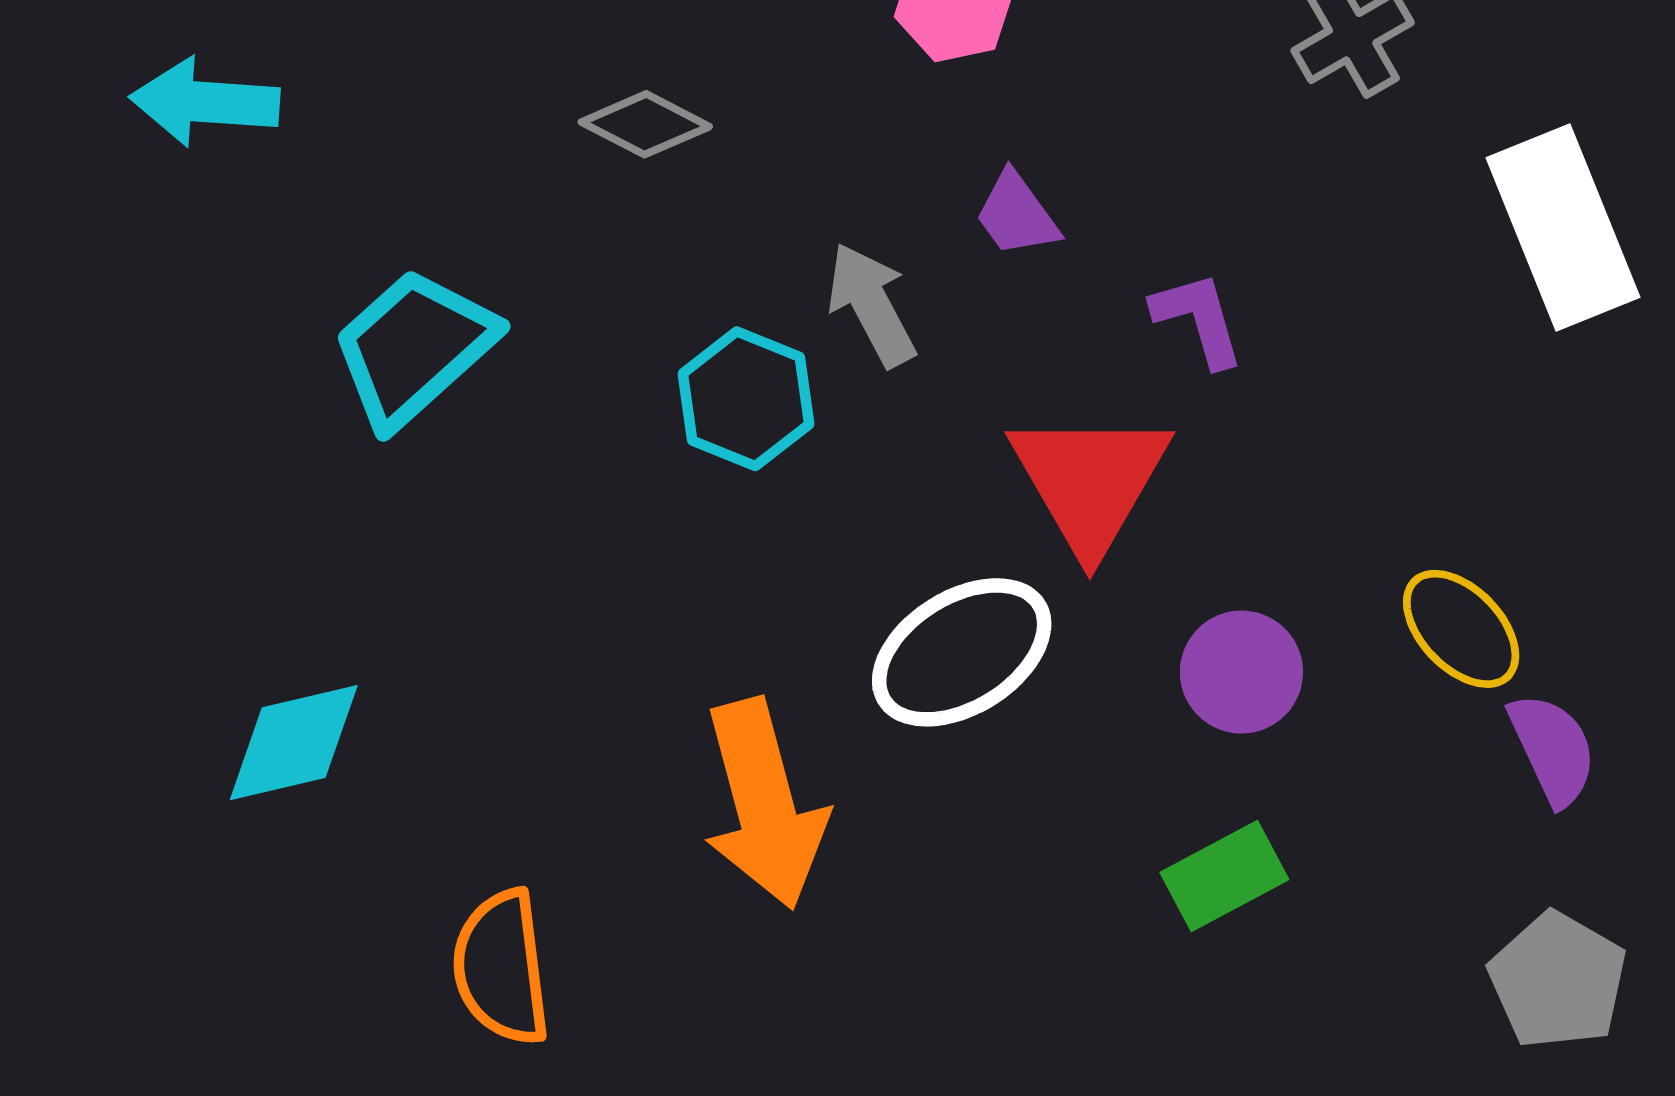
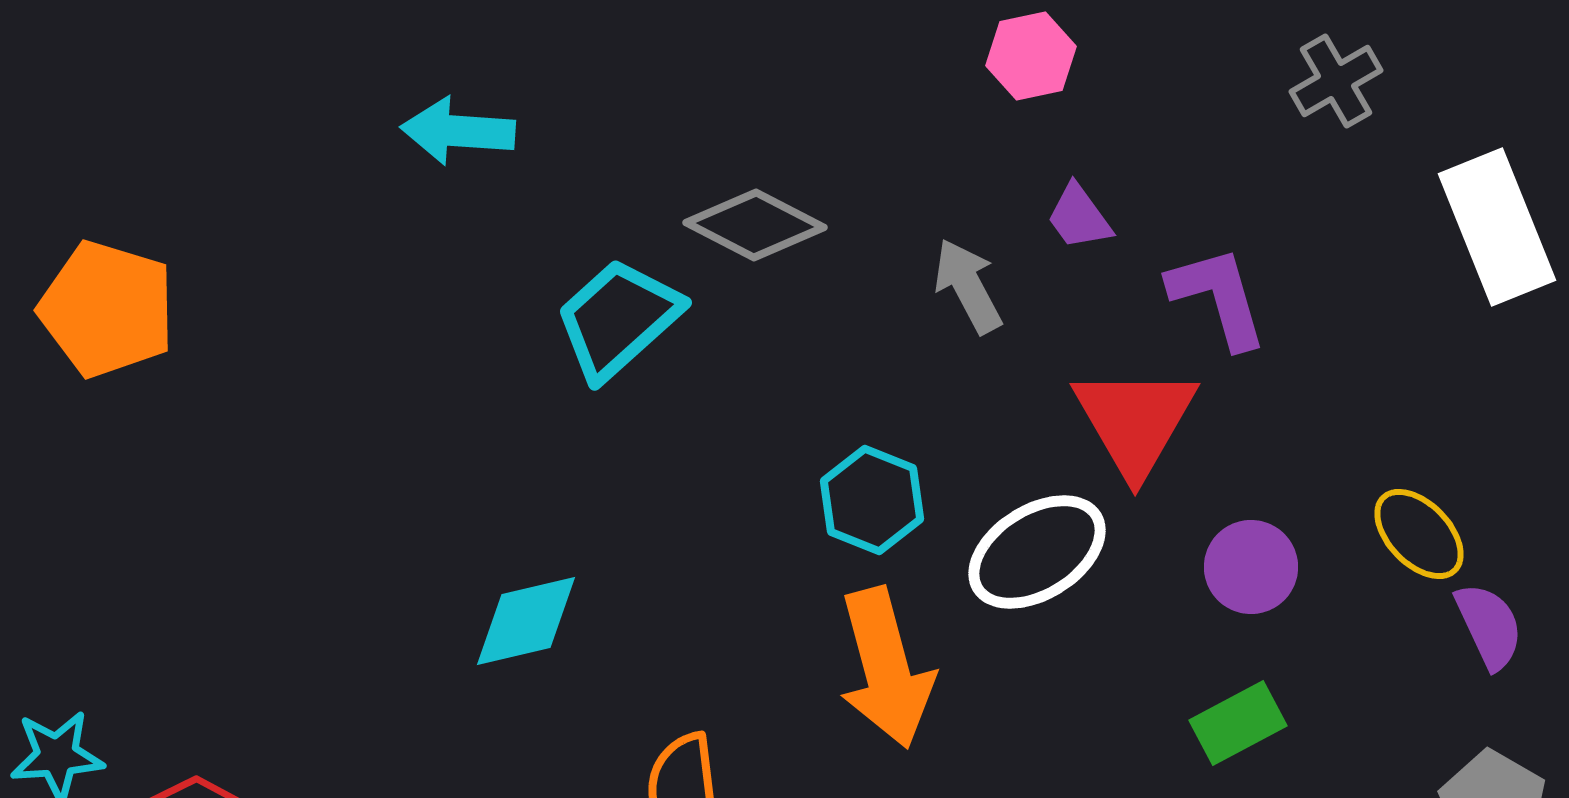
gray diamond: (645, 124) -> (755, 225), moved, size x1.4
purple L-shape: (1198, 319) -> (1218, 297), size x1.4
cyan hexagon: (746, 399) -> (872, 500), moved

